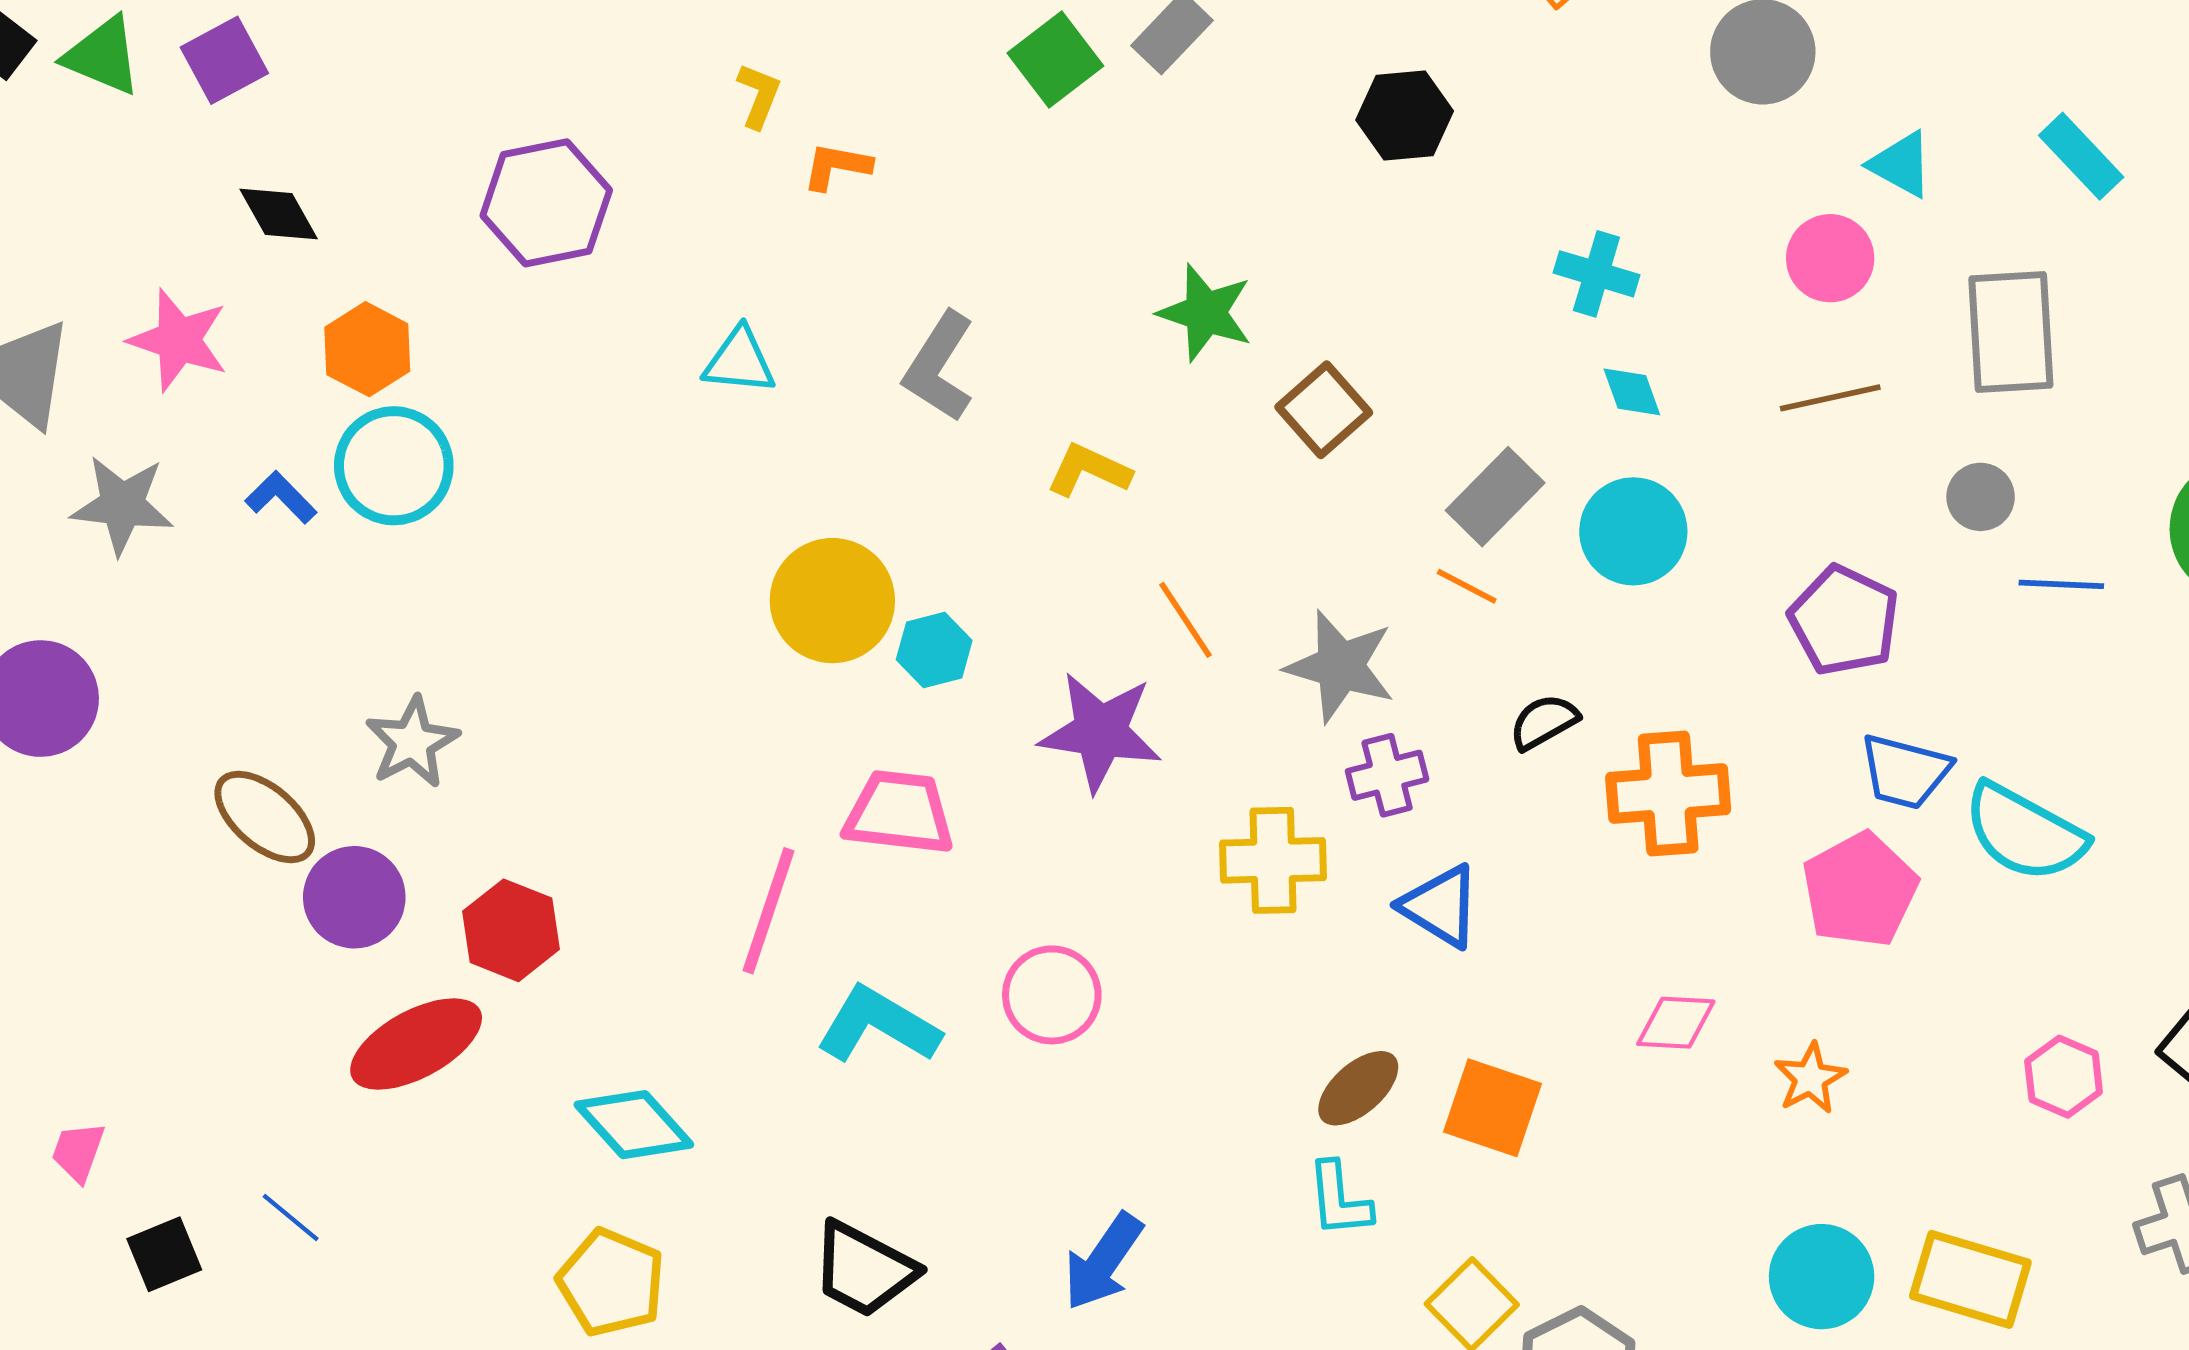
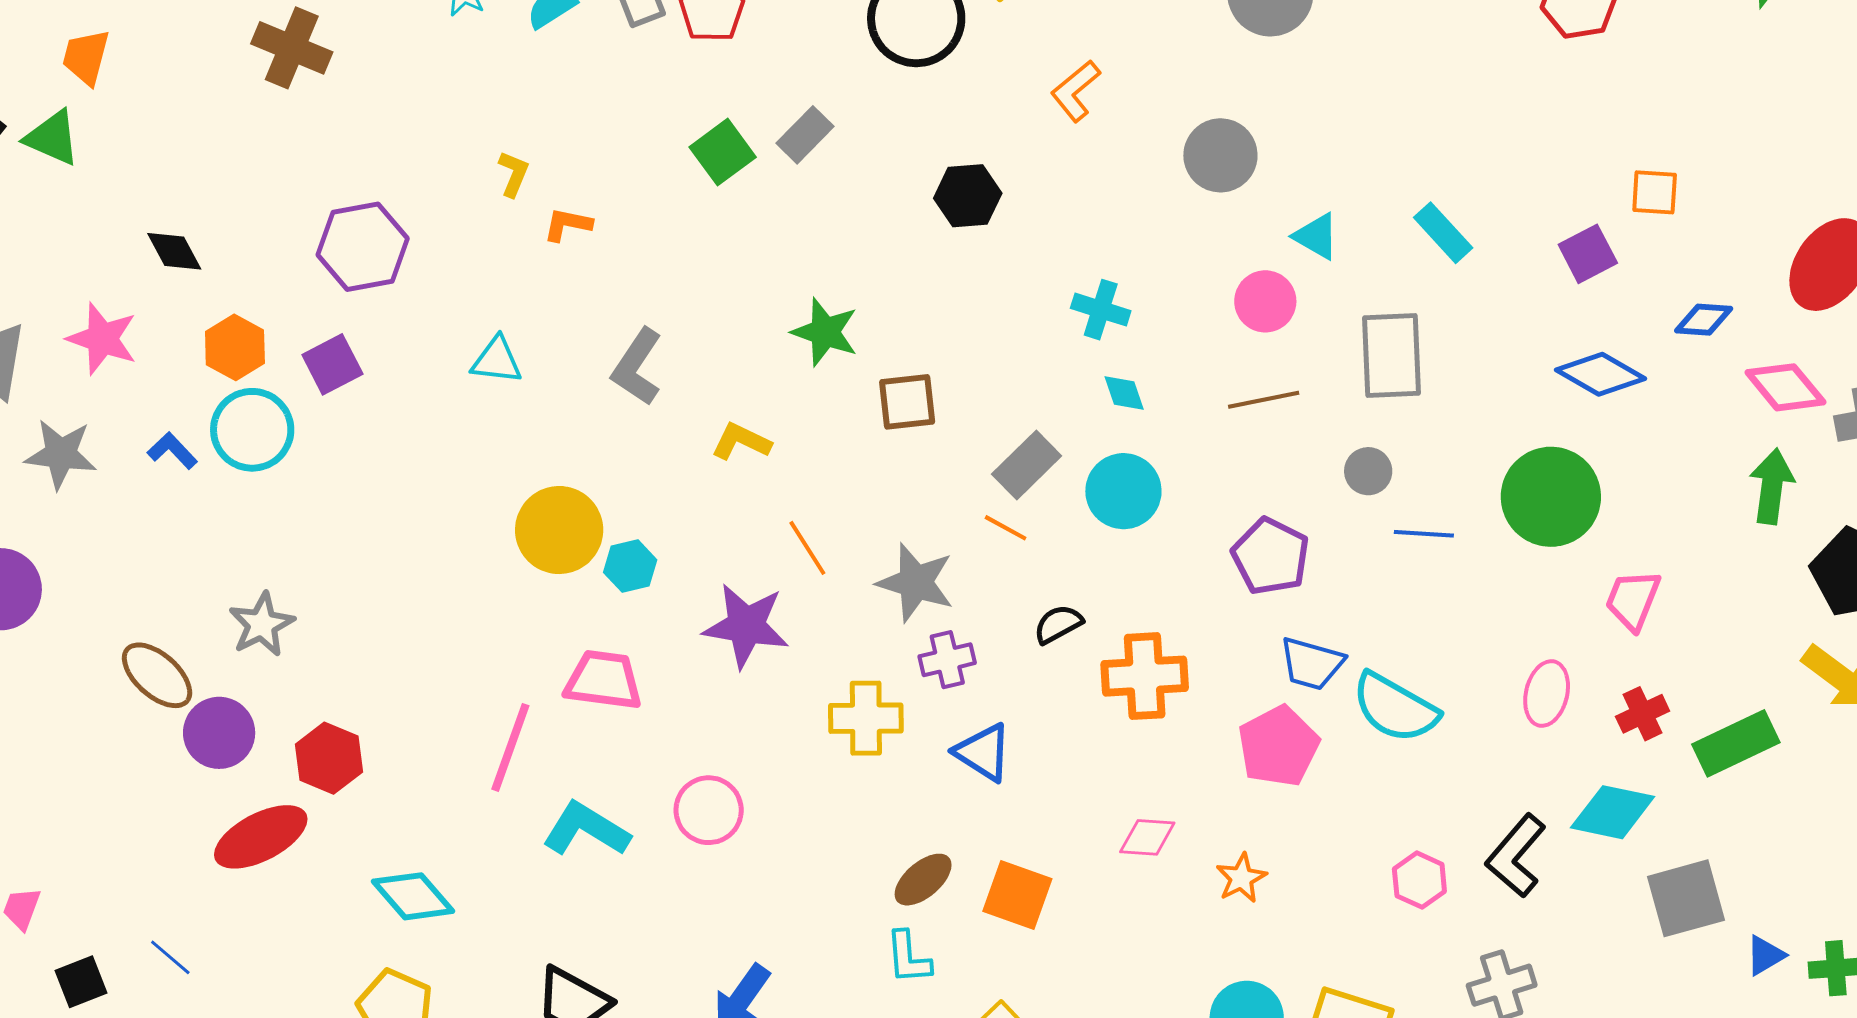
purple square: (224, 60) -> (332, 364), moved
brown square: (1324, 410) -> (907, 402), turned 34

